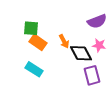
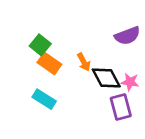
green square: (31, 28) -> (40, 45), turned 35
pink star: (99, 45) -> (130, 82), moved

